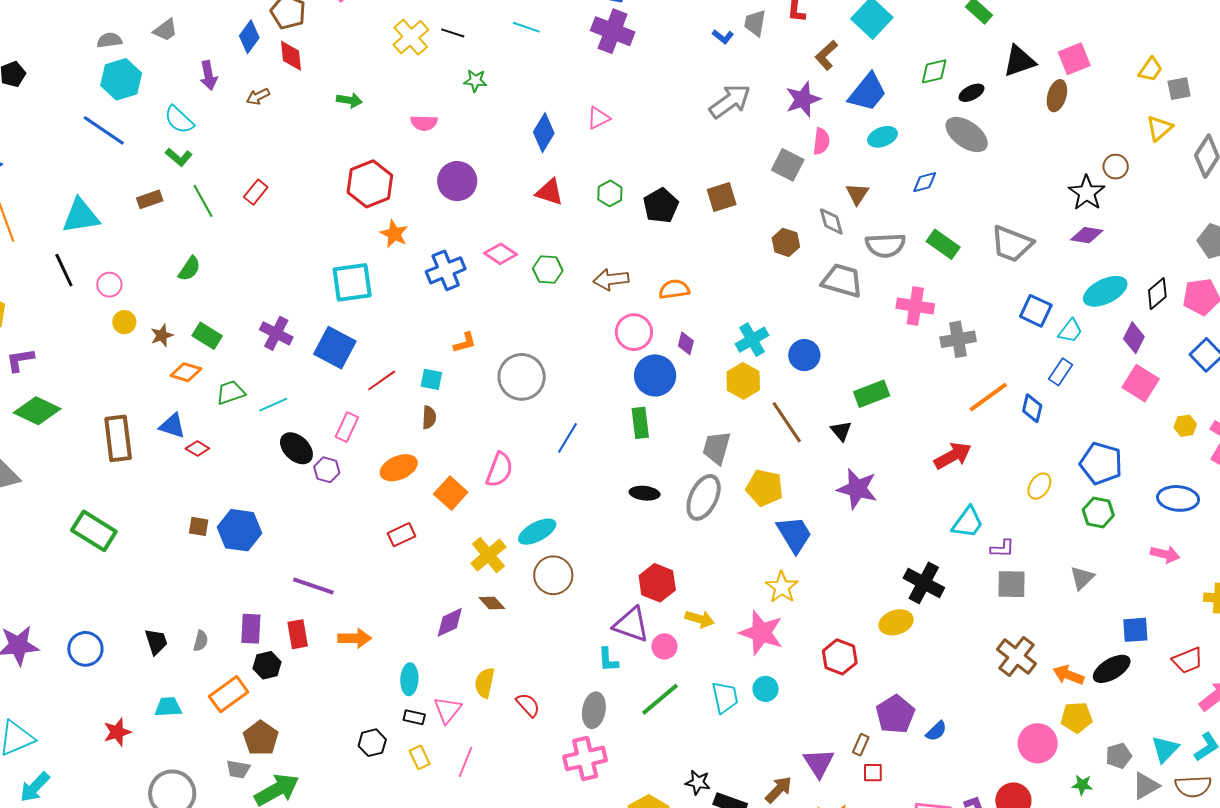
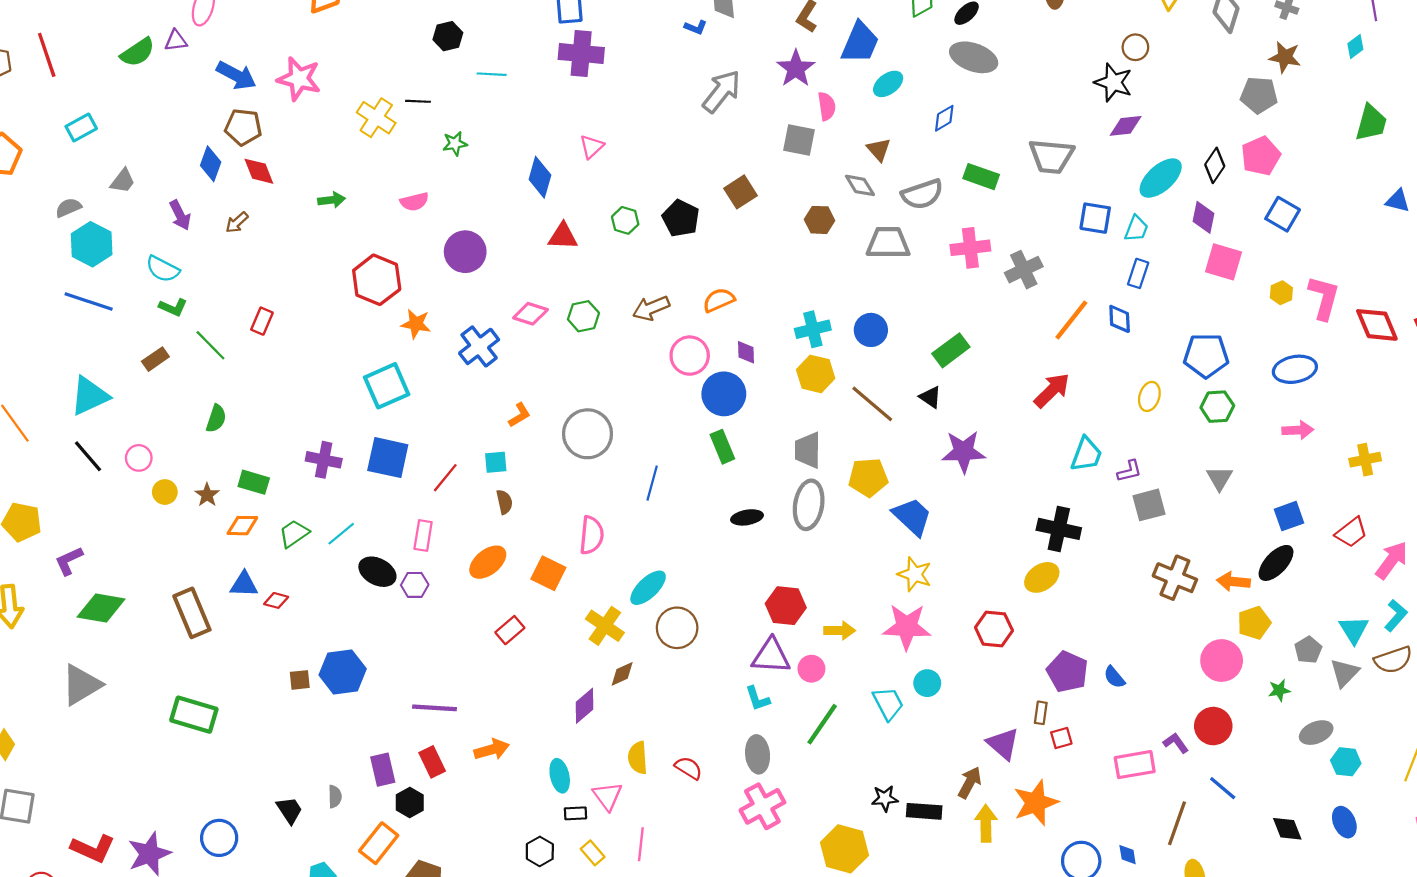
cyan cross: (752, 340) -> (813, 329), turned 32
brown diamond: (492, 603) -> (622, 674), turned -56
blue semicircle: (936, 731) -> (1114, 677), turned 110

